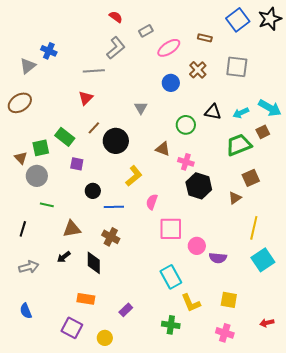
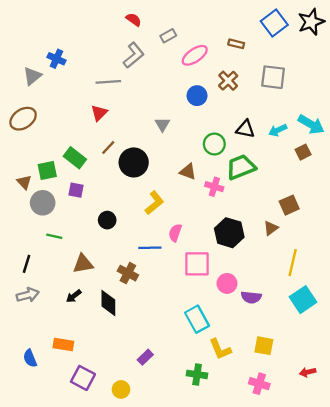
green trapezoid: (239, 145) -> (241, 167), moved
purple square: (77, 164) -> (76, 190), moved
black hexagon: (199, 186) -> (229, 233), moved
blue line: (114, 207) -> (150, 248), moved
gray arrow: (29, 267) -> (28, 295), moved
orange rectangle: (86, 299) -> (63, 345), moved

